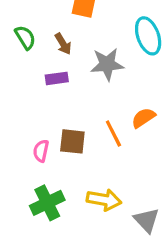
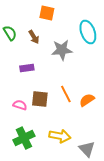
purple rectangle: (57, 78) -> (27, 68), moved
orange semicircle: (143, 118) -> (87, 100), moved
pink semicircle: (41, 151) -> (20, 105), turned 96

